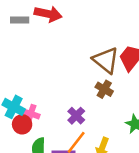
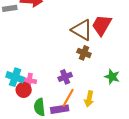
purple cross: (76, 116) -> (65, 77), turned 32

